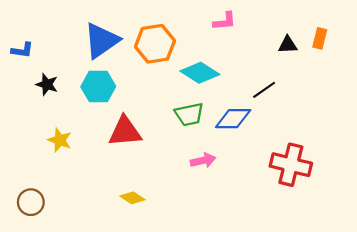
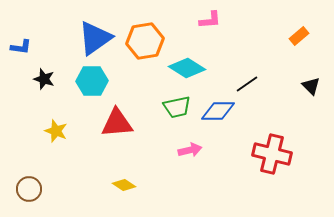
orange rectangle: (320, 38) -> (299, 36), turned 36
black triangle: (288, 45) -> (311, 86), moved, turned 48

